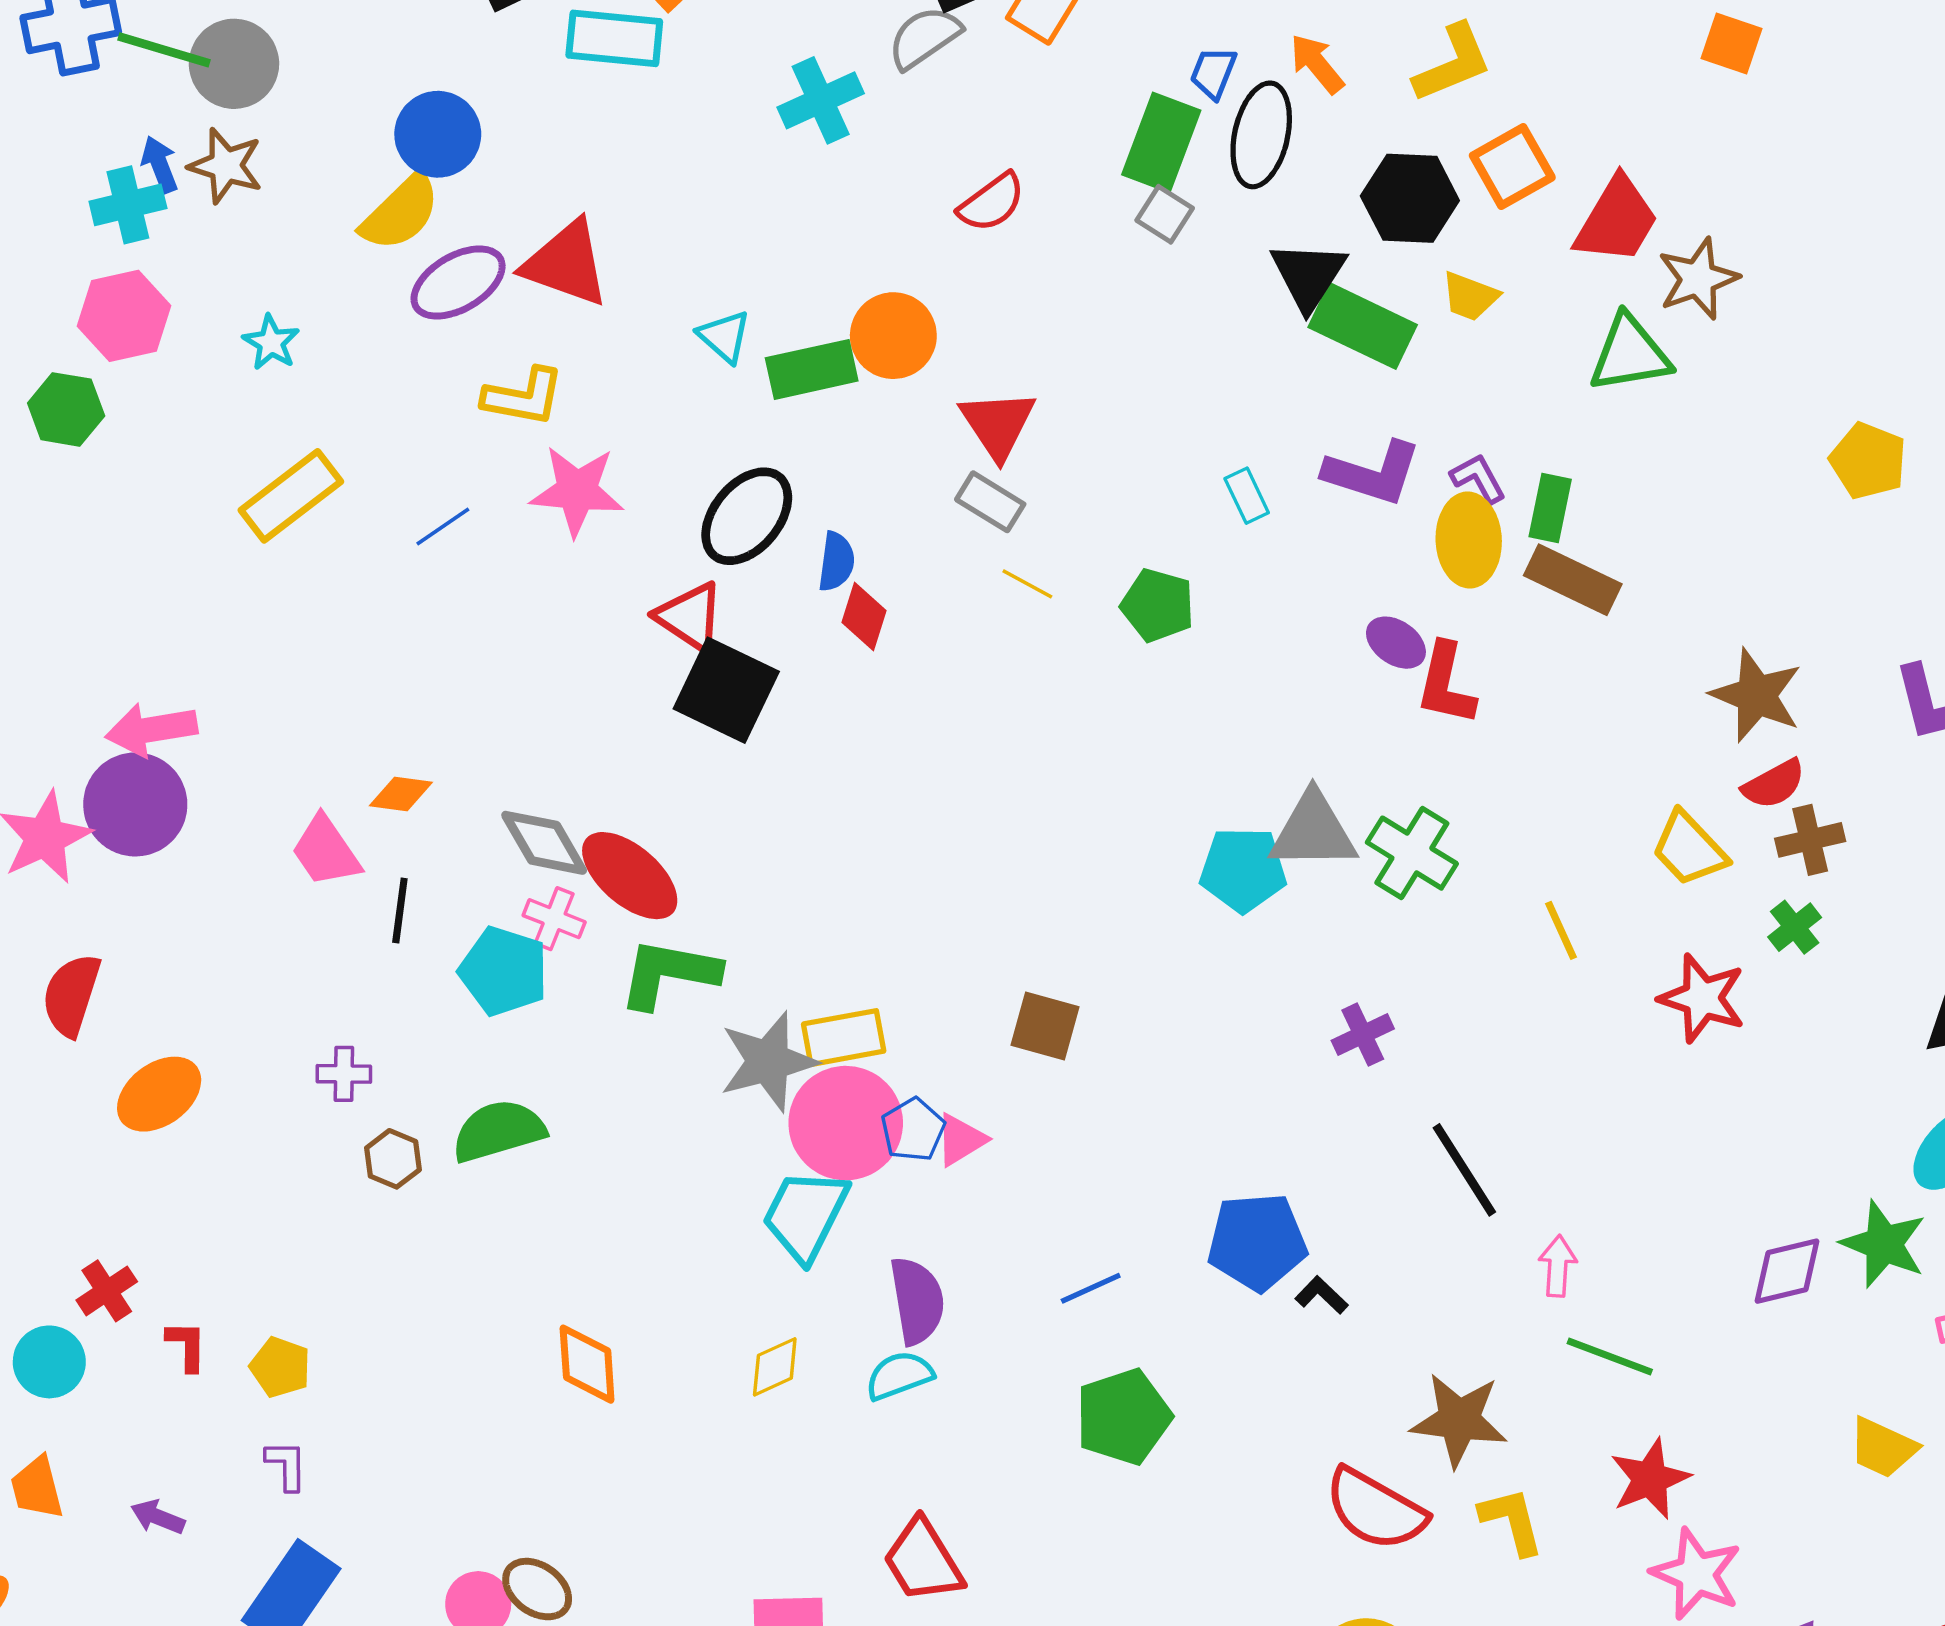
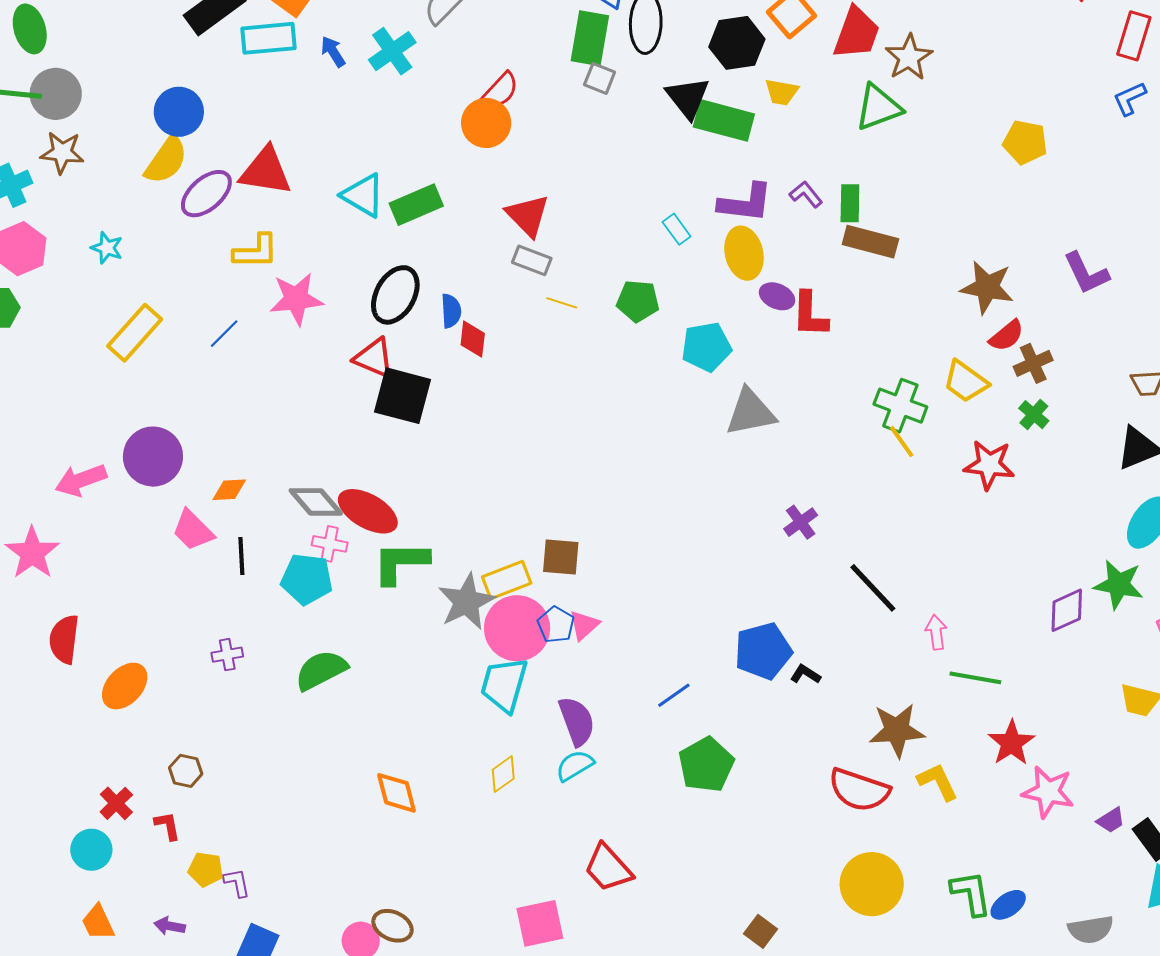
blue arrow: (160, 164) -> (333, 52), moved
cyan triangle: (724, 336) -> (363, 195), size x1.4
orange circle: (893, 336) -> (486, 123), moved
yellow ellipse: (1469, 540) -> (744, 253), moved
purple circle: (135, 804) -> (153, 457), moved
green cross: (1412, 853) -> (900, 406), moved
cyan pentagon: (1243, 870) -> (706, 347), moved
brown square: (1045, 1026) -> (561, 557), moved
brown hexagon: (393, 1159) -> (186, 771), moved
yellow pentagon: (280, 1367) -> (206, 869), moved

